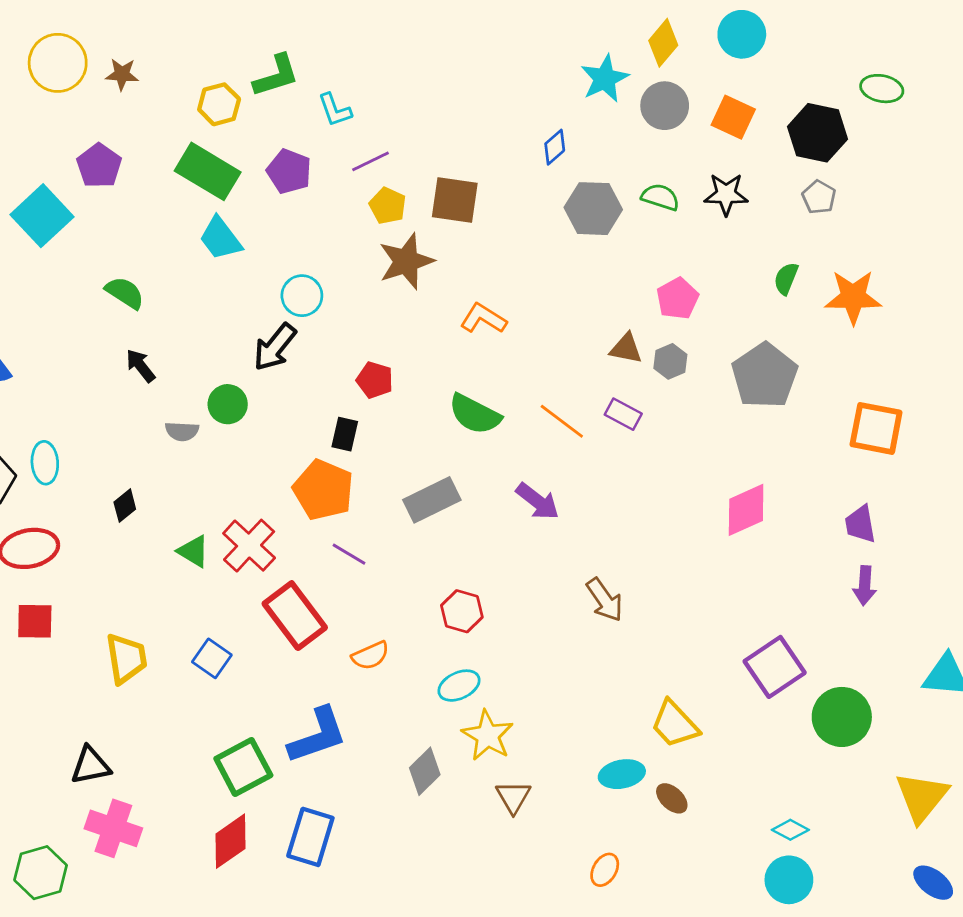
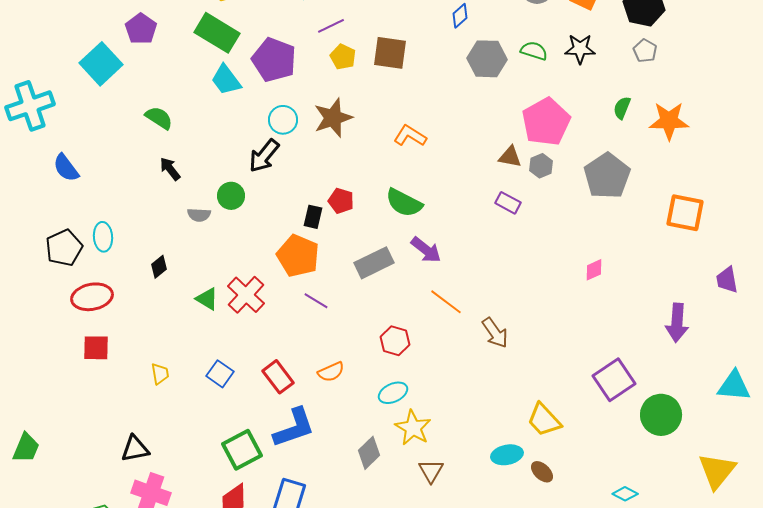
purple pentagon: (289, 171) -> (274, 60), moved, size x1.4
brown star: (406, 261) -> (333, 118), moved
pink pentagon: (678, 298) -> (546, 122), size x1.6
red pentagon: (375, 380) -> (341, 201), moved
orange line: (562, 421) -> (446, 302), moved
purple arrow: (538, 501) -> (426, 250), moved
pink diamond: (746, 510) -> (594, 270), size x0.6
purple trapezoid: (860, 524) -> (727, 280), moved
purple arrow: (865, 586) -> (677, 323), size x1.4
red rectangle: (295, 616) -> (278, 377), moved, size x0.7
yellow trapezoid: (126, 658) -> (160, 374), size x0.6

